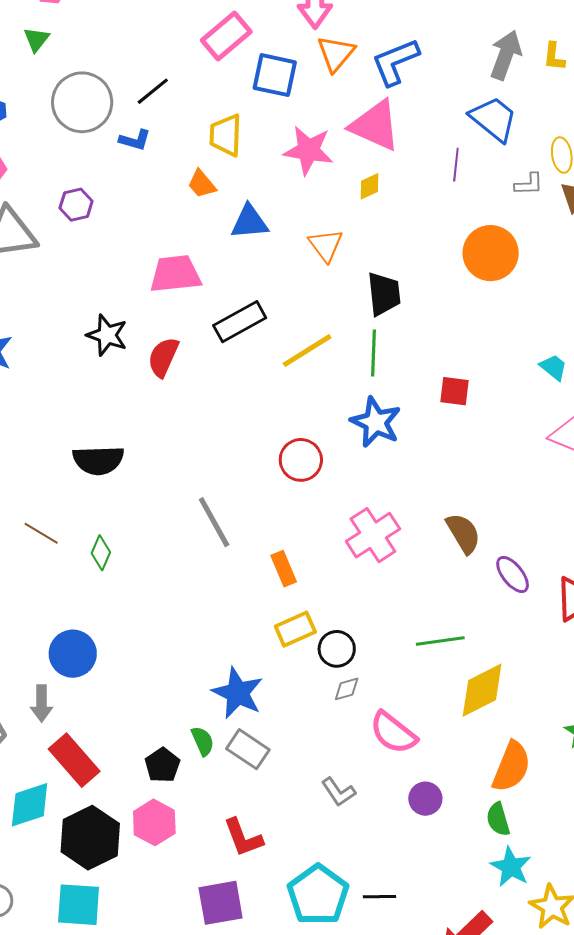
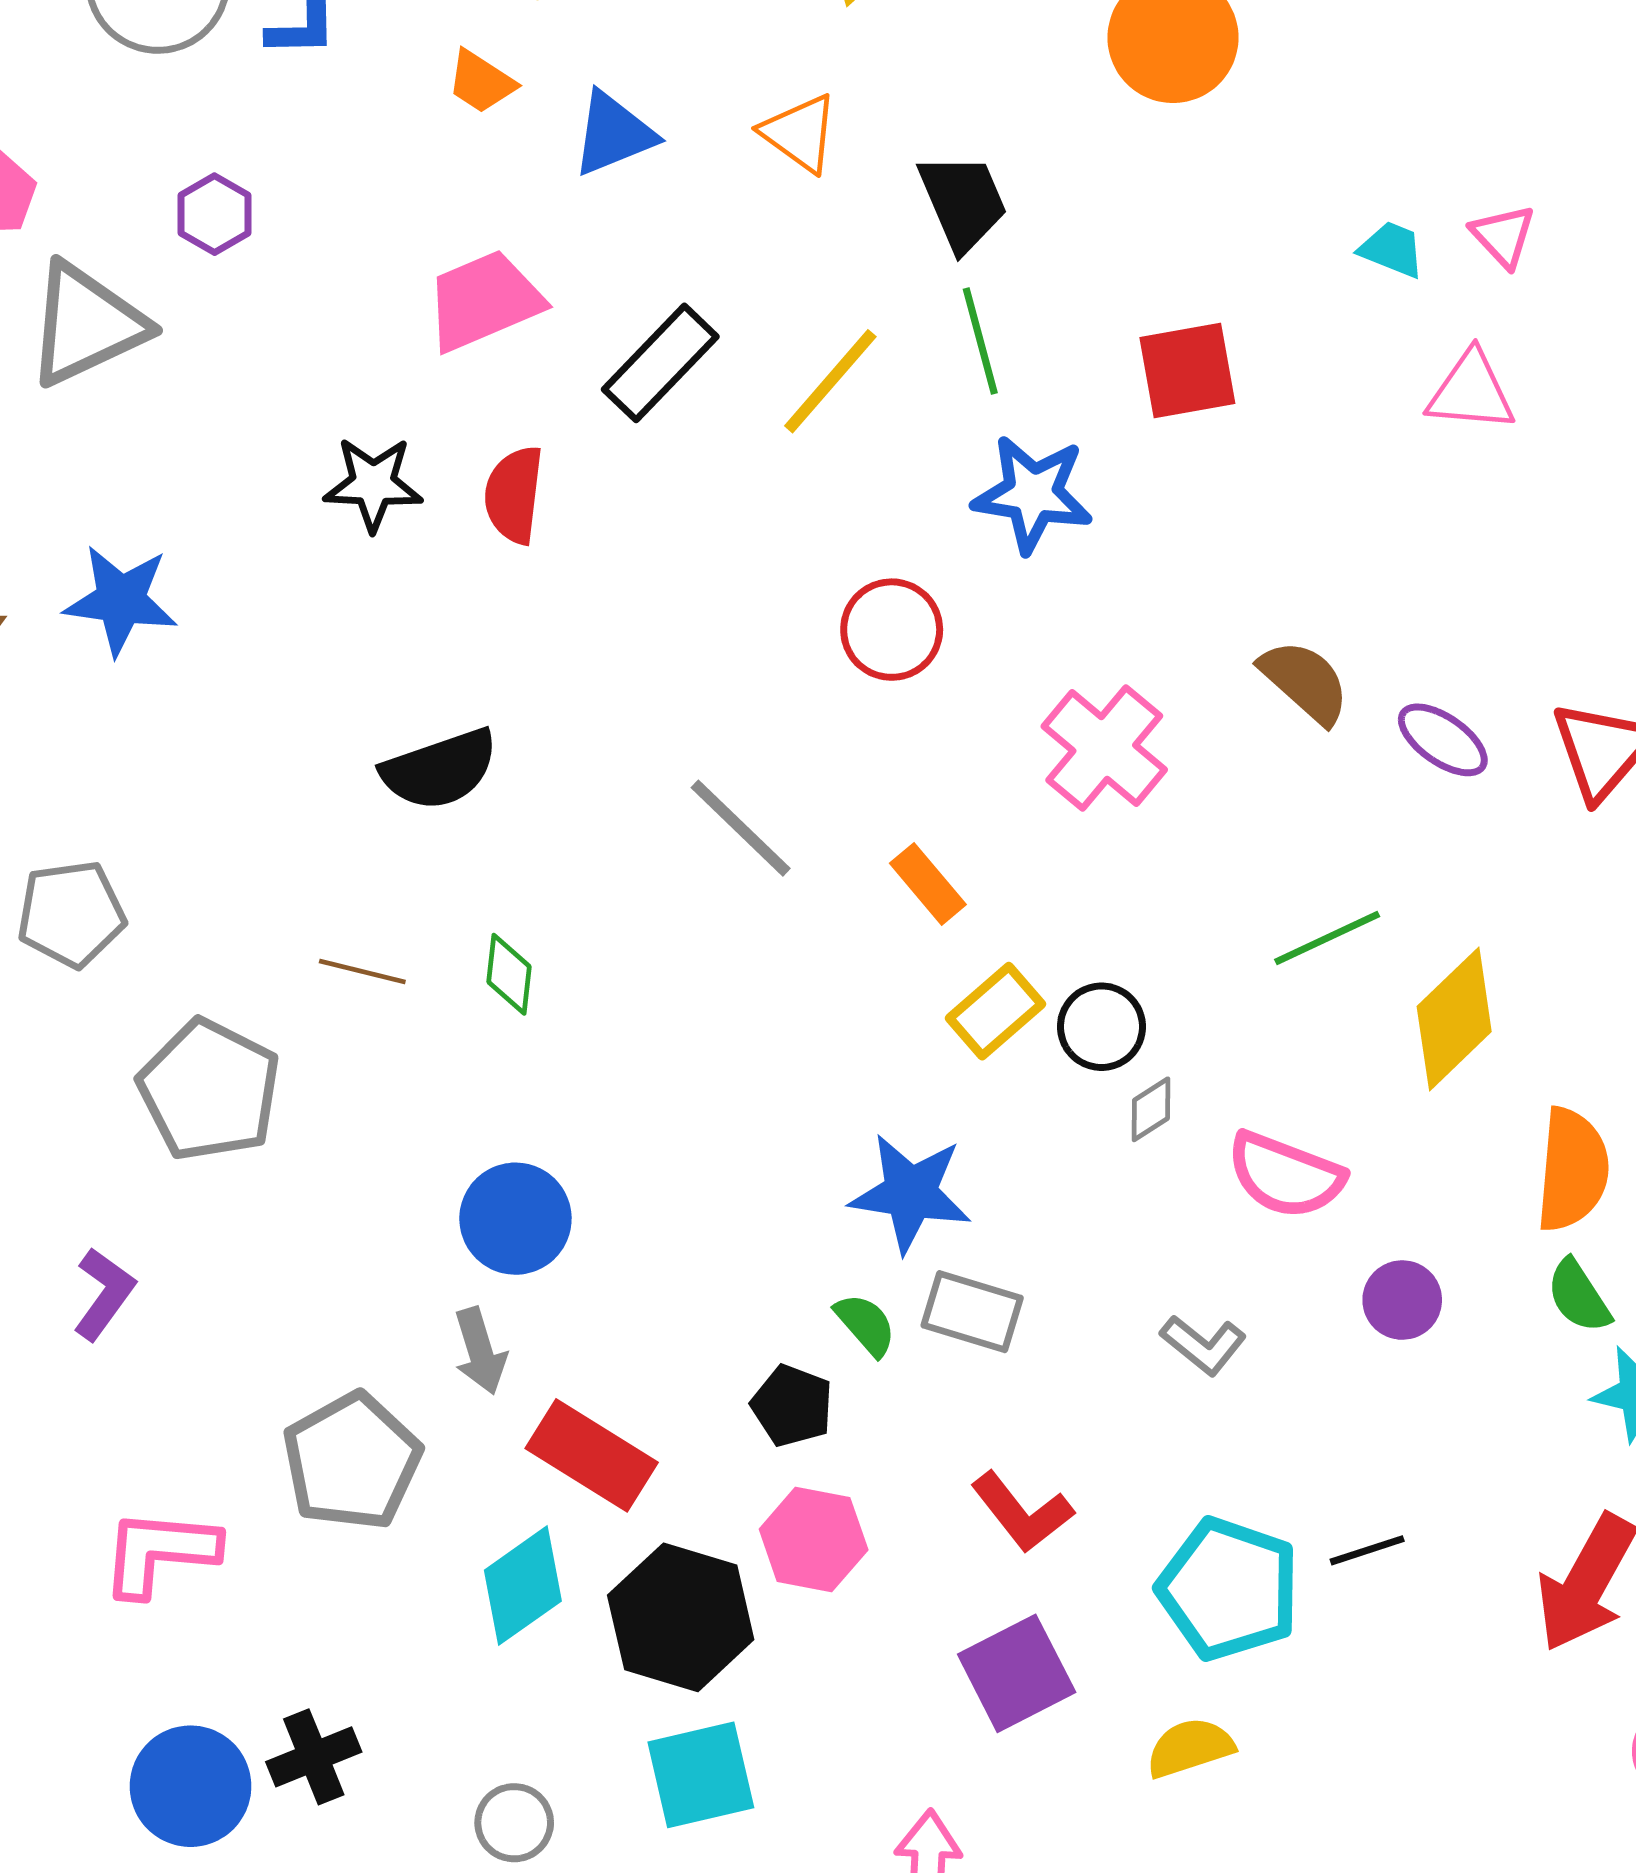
red square: (455, 391) -> (1187, 371), size x1.4

